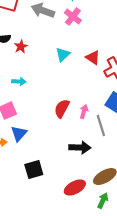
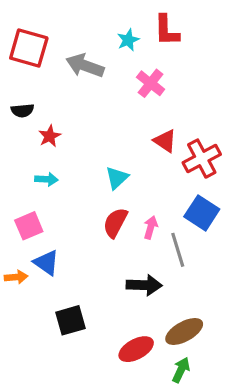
pink cross: (73, 17) -> (151, 83), moved
red star: (21, 47) -> (50, 136), moved
cyan triangle: (63, 55) -> (117, 178), moved
blue triangle: (19, 134) -> (46, 263), turned -36

